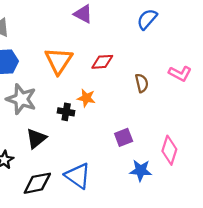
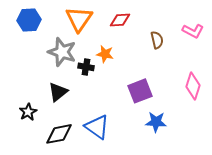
gray star: (21, 99) -> (62, 52), moved
purple square: (124, 137) -> (140, 91), size x1.4
pink diamond: (169, 150) -> (193, 86), moved

